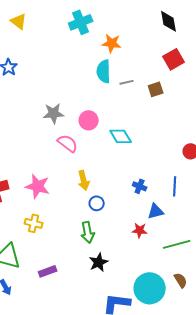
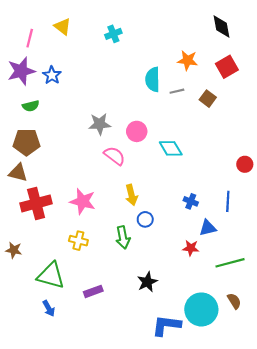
cyan cross: (81, 22) -> (113, 34), moved, size x0.7
orange star: (112, 43) -> (188, 60), moved
brown square: (156, 89) -> (208, 99), turned -35
green arrow: (88, 232) -> (123, 237), moved

